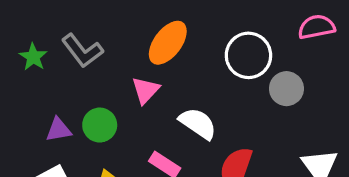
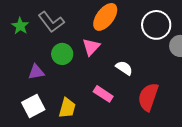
white semicircle: (198, 123) -> (124, 68), size x0.7
green circle: (100, 125) -> (62, 54), moved

